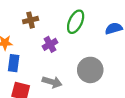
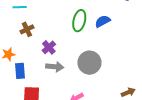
green ellipse: (76, 22) -> (79, 21), moved
gray arrow: (52, 82) -> (55, 67), moved

